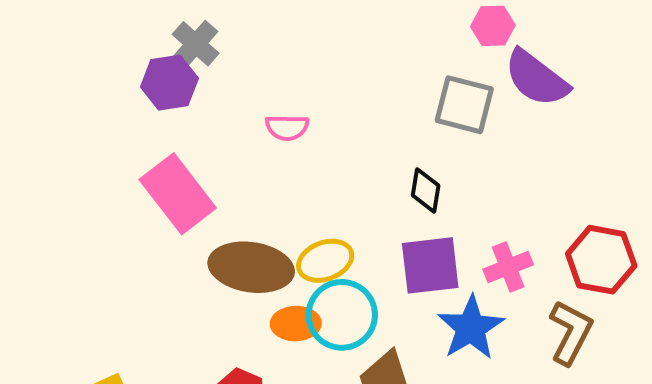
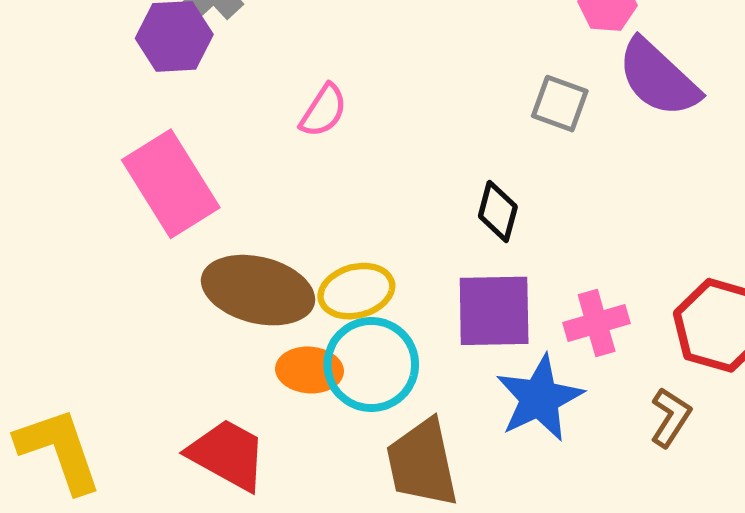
gray square: (464, 105) -> (560, 104), size x0.7
pink semicircle: (287, 127) -> (323, 111), turned -63
brown L-shape: (571, 332) -> (671, 417), size x0.7

